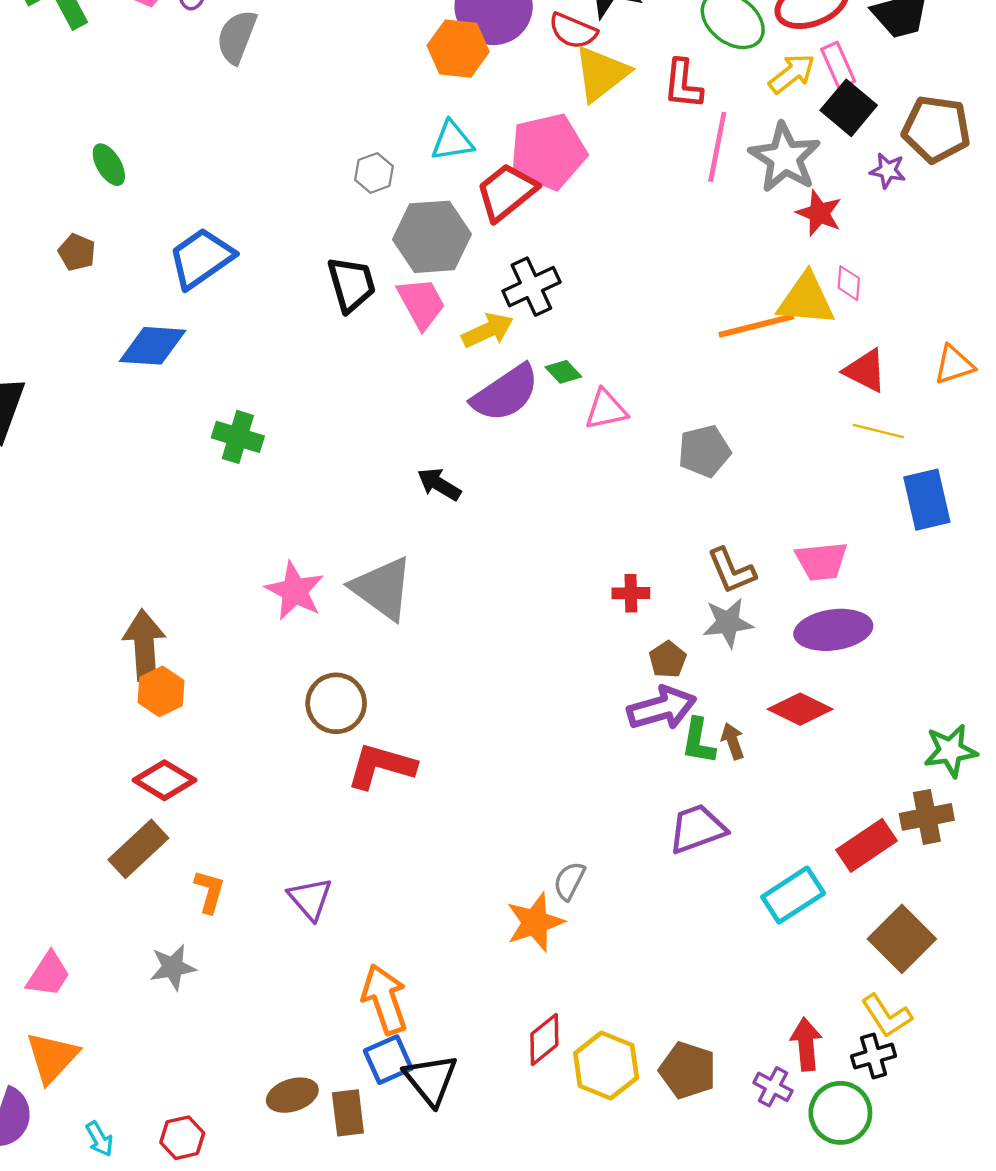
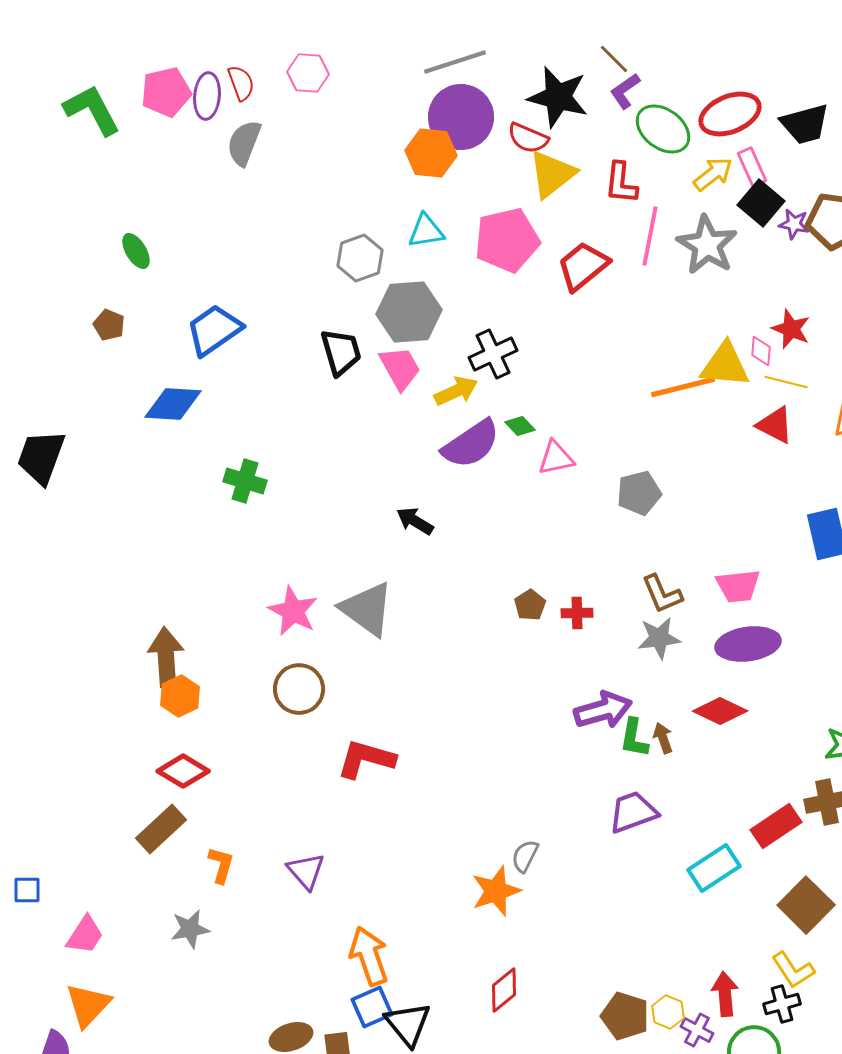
purple star: (888, 171) -> (794, 224), moved
gray hexagon: (374, 173) -> (360, 258), size x1.4
red trapezoid: (507, 192) -> (583, 266), moved
red star: (819, 213) -> (791, 329), moved
yellow line: (878, 431) -> (786, 382), moved
brown pentagon: (668, 659) -> (530, 605), moved
brown circle: (336, 703) -> (299, 689), moved
yellow hexagon: (606, 1066) -> (668, 1012), moved, size x0.6

